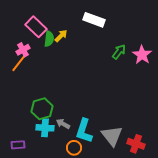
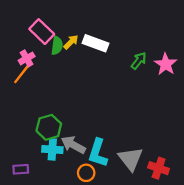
white rectangle: (94, 20) -> (96, 43), moved
gray arrow: (63, 124) -> (73, 145), size x1.5

